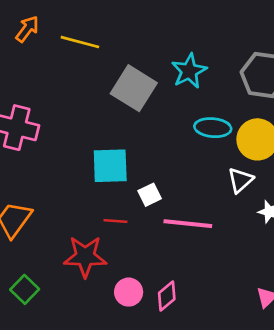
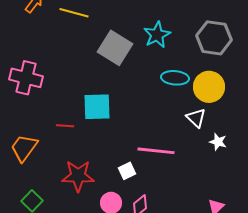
white triangle: (240, 180) -> (196, 118), turned -35
white square: (150, 195) -> (127, 171), moved
red line: (115, 221) -> (65, 126), moved

